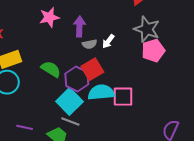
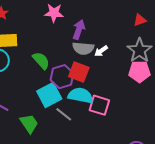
gray semicircle: (90, 44) -> (83, 48), size x1.5
red square: (92, 69) -> (79, 72), turned 35
gray line: (70, 121) -> (64, 114), moved

